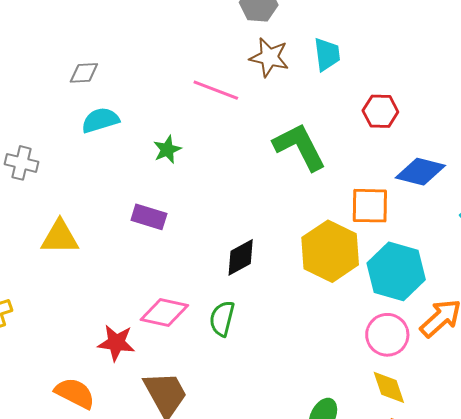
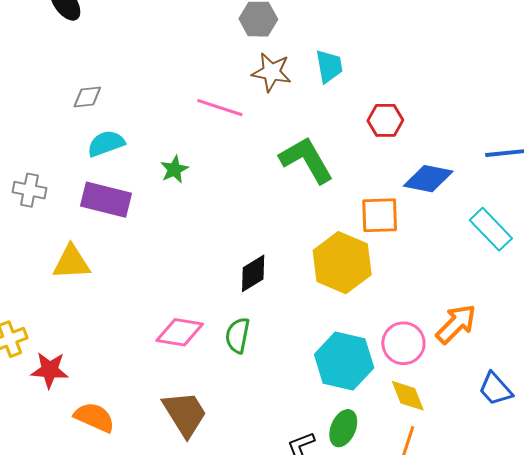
purple rectangle: (149, 217) -> (106, 200), moved, size x1.4
cyan hexagon: (396, 271) -> (344, 361), moved
red star: (116, 343) -> (50, 370), moved

